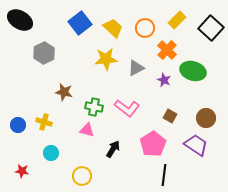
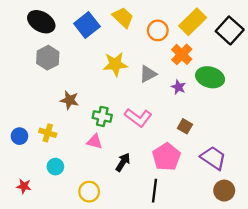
black ellipse: (20, 20) -> (41, 22), moved
yellow rectangle: (177, 20) -> (193, 22), size x1.4
yellow trapezoid: (113, 28) -> (123, 17), moved
brown circle: (206, 118) -> (224, 191), moved
black line: (164, 175) -> (154, 191), moved

